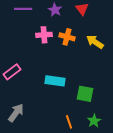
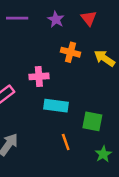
pink cross: (44, 35) -> (39, 76), moved
orange line: (69, 122) -> (66, 142), moved

